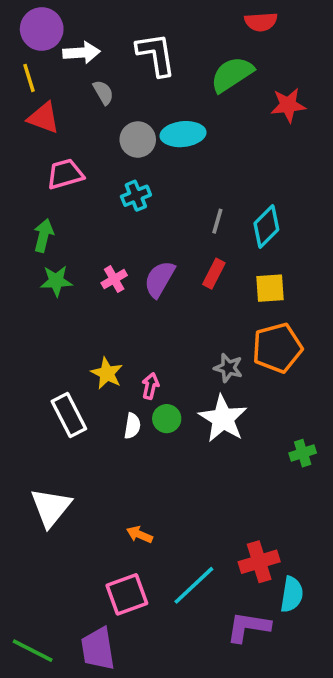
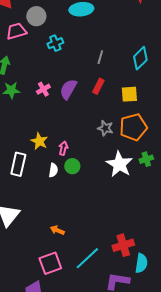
gray circle: (138, 140) -> (36, 16), moved
cyan diamond: (266, 227) -> (140, 58), moved
gray star: (228, 368) -> (105, 128), moved
white rectangle: (69, 415) -> (18, 164), turned 40
white star: (223, 419) -> (119, 164), moved
green cross: (303, 453) -> (146, 159), moved

